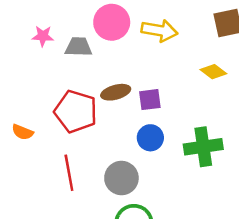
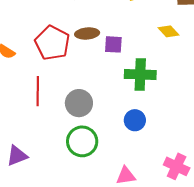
blue circle: (150, 138) -> (135, 120), moved
green cross: (203, 147) -> (140, 74), moved

